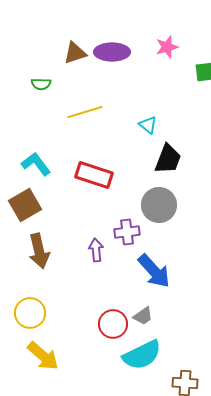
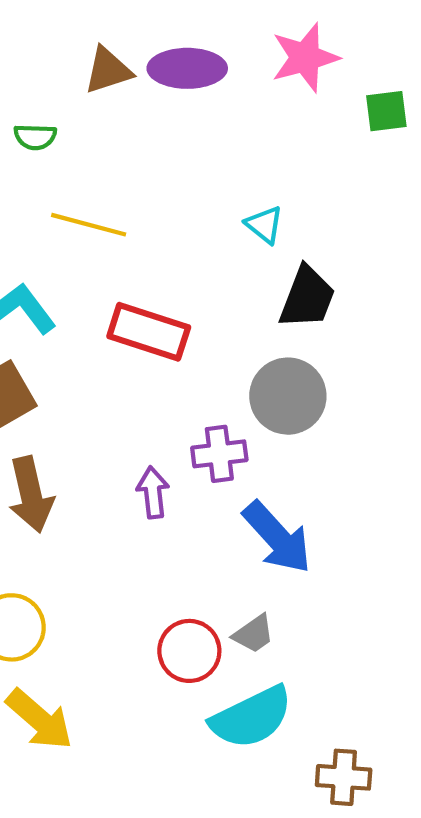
pink star: (167, 47) -> (305, 58), size x1.4
yellow line: (85, 112) -> (89, 225), moved, turned 32

